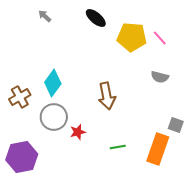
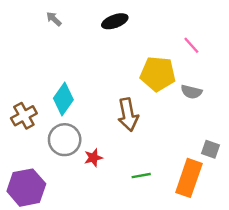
black ellipse: (96, 18) -> (115, 21), turned -60
yellow pentagon: (132, 37) -> (158, 74), moved

